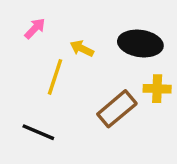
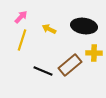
yellow line: (55, 77) -> (22, 40), moved
black line: (38, 132) -> (43, 71), moved

